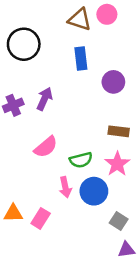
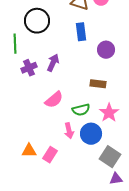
brown rectangle: (119, 131) -> (98, 84), moved
gray square: (119, 221) -> (110, 157), size x1.5

